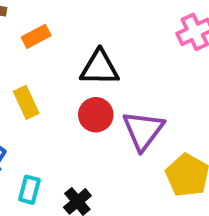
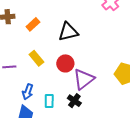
red circle: (96, 115) -> (65, 63), moved
purple triangle: (143, 130) -> (84, 79), moved, turned 30

